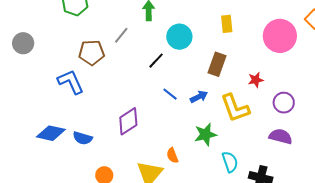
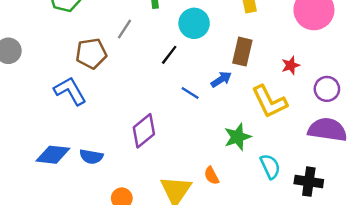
blue arrow: (199, 97) -> (221, 79), moved
purple semicircle: (281, 136) -> (327, 130), size x1.4
orange semicircle: (172, 155) -> (212, 176), moved

